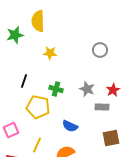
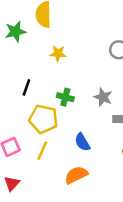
blue semicircle: (70, 126) -> (82, 142), turned 35
yellow line: (37, 145) -> (42, 151), moved

